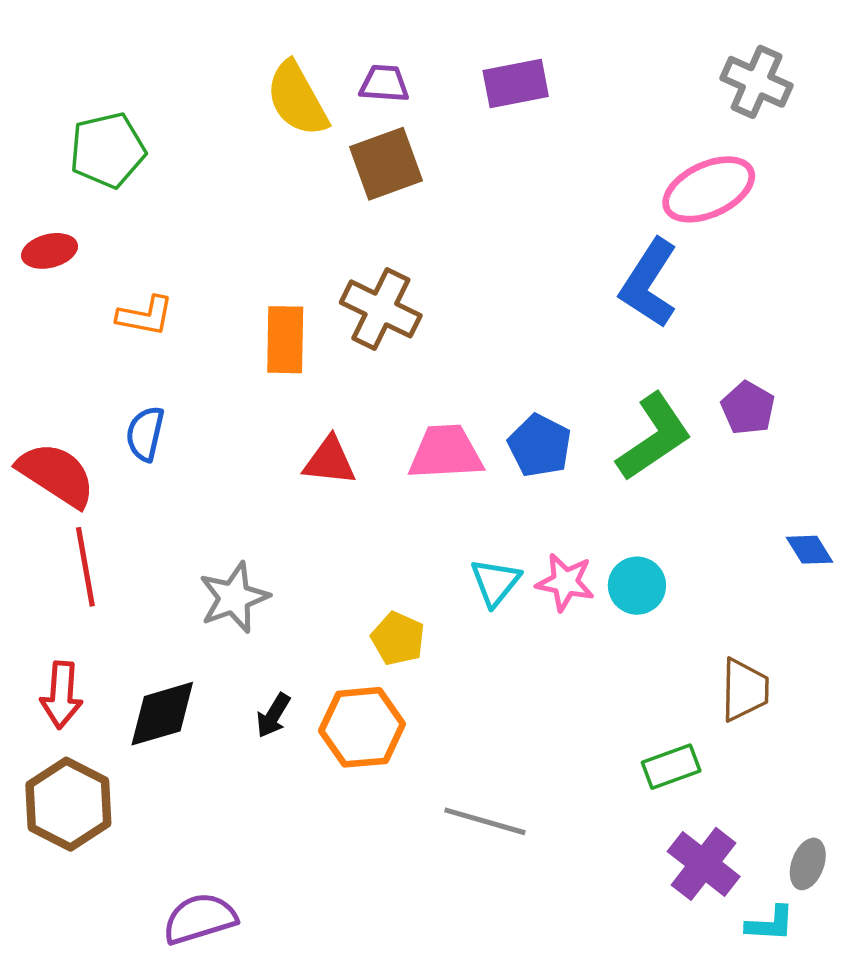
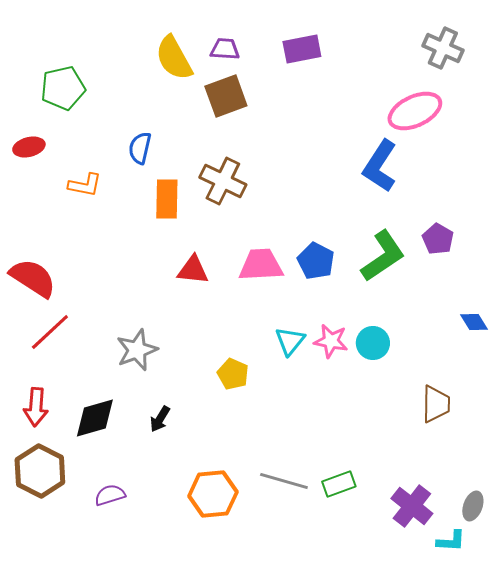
blue semicircle: (145, 434) -> (140, 148), moved
red line: (85, 567) -> (50, 332), turned 57
orange hexagon: (362, 727) -> (213, 494), moved
green rectangle: (671, 767) -> (339, 484), moved
purple semicircle: (200, 919) -> (110, 495), moved, size x0.7

